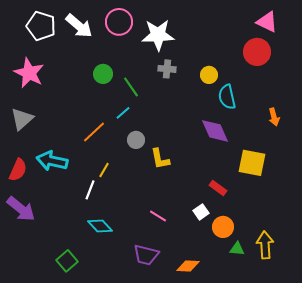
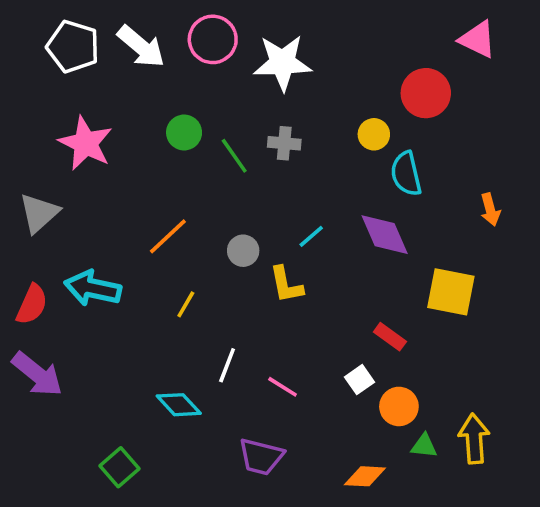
red circle: (257, 52) -> (426, 93), moved
gray cross: (167, 69) -> (284, 143), moved
pink star: (29, 73) -> (86, 143), moved
cyan line: (123, 113) -> (311, 236), moved
white line: (90, 190) -> (227, 365), moved
orange diamond: (188, 266) -> (365, 476), moved

